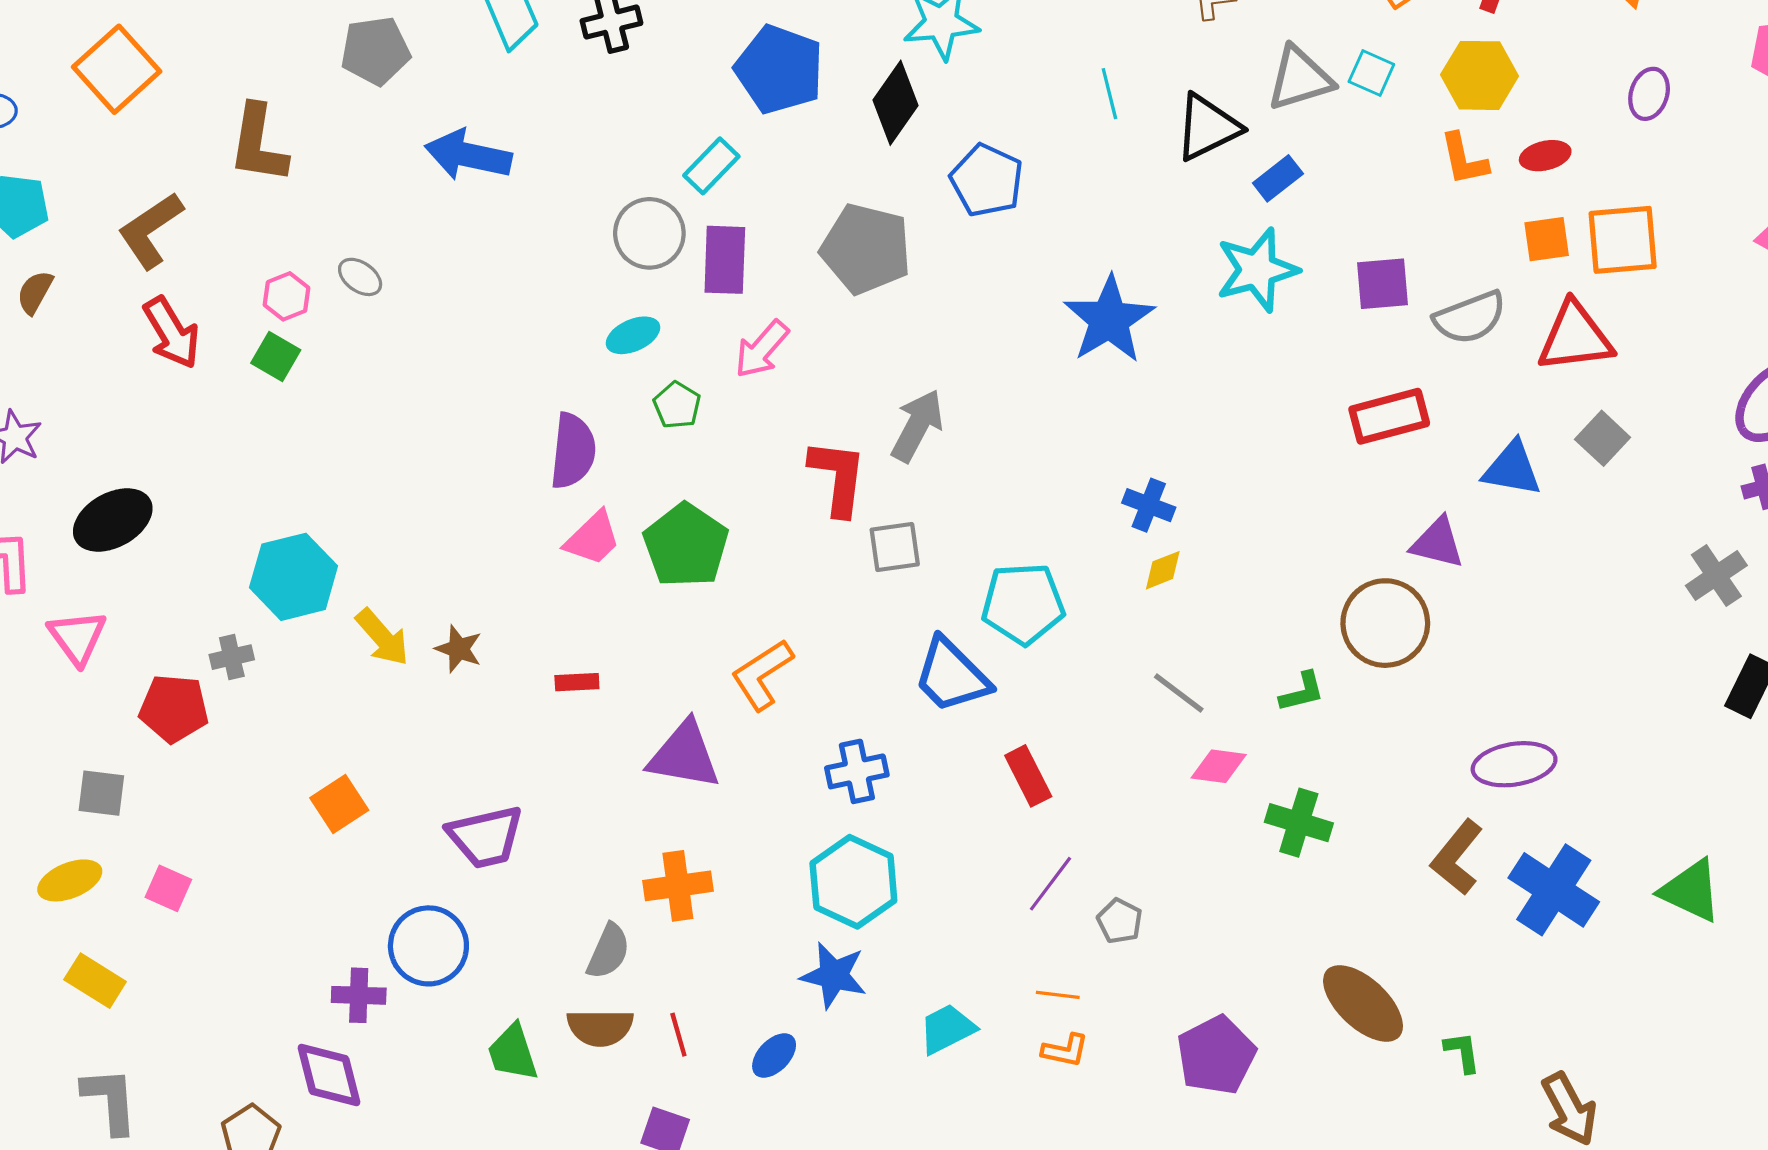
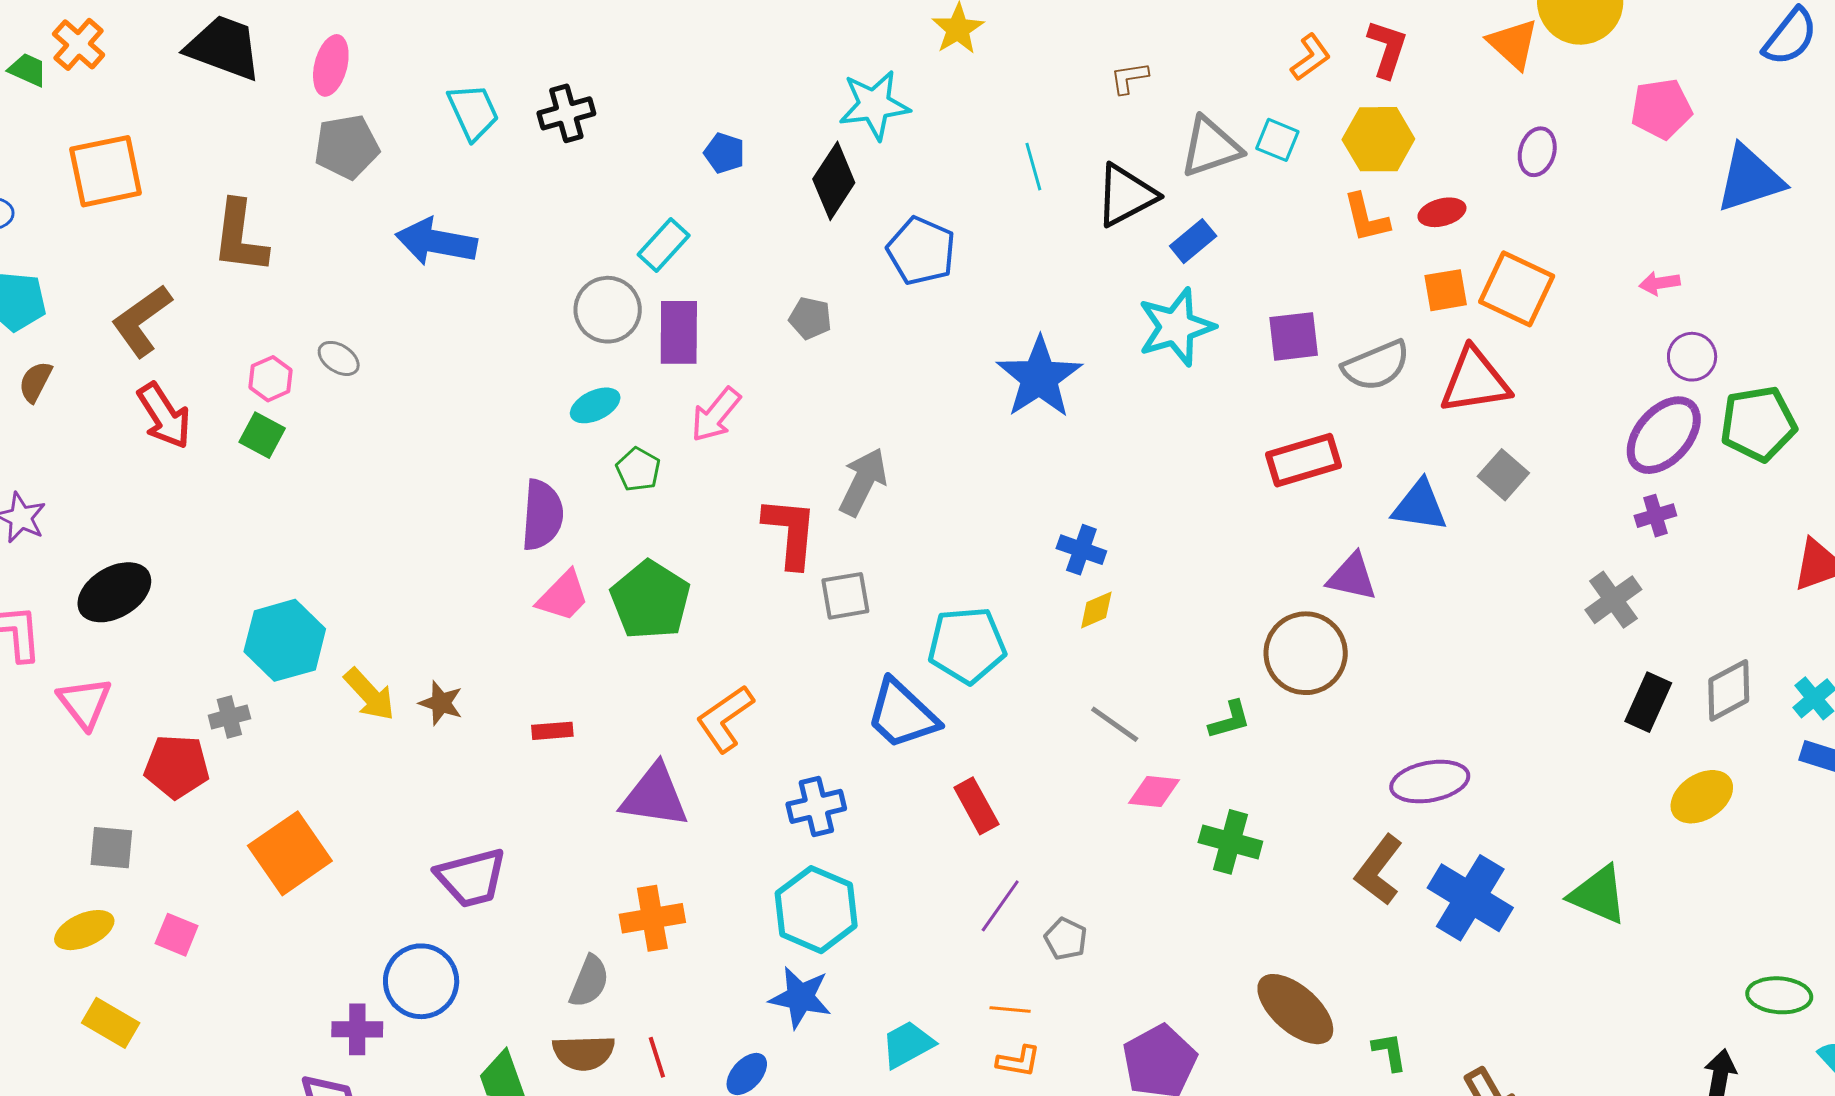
orange square: (117, 69) -> (106, 171), turned 32
blue pentagon: (779, 69) -> (724, 153), size x0.5
orange square: (1623, 240) -> (1517, 289), turned 32
gray pentagon: (866, 249) -> (810, 318), size x0.5
orange square: (339, 804) -> (290, 853), moved, size x1.5

